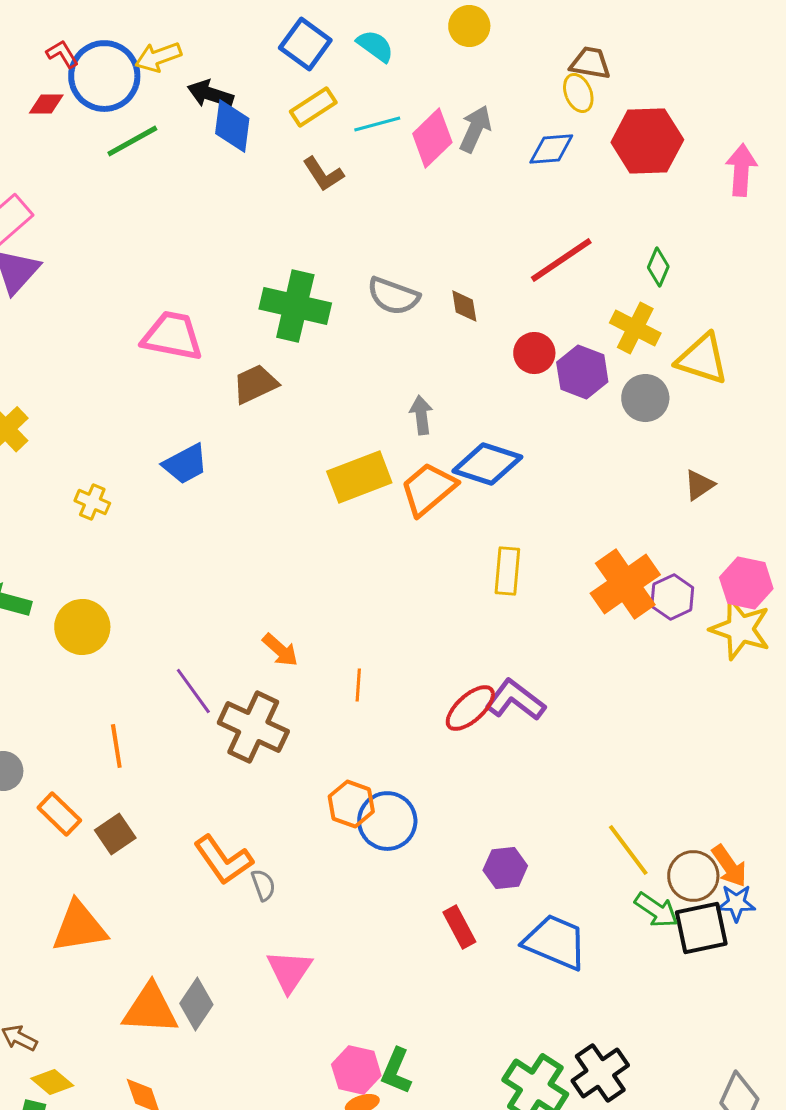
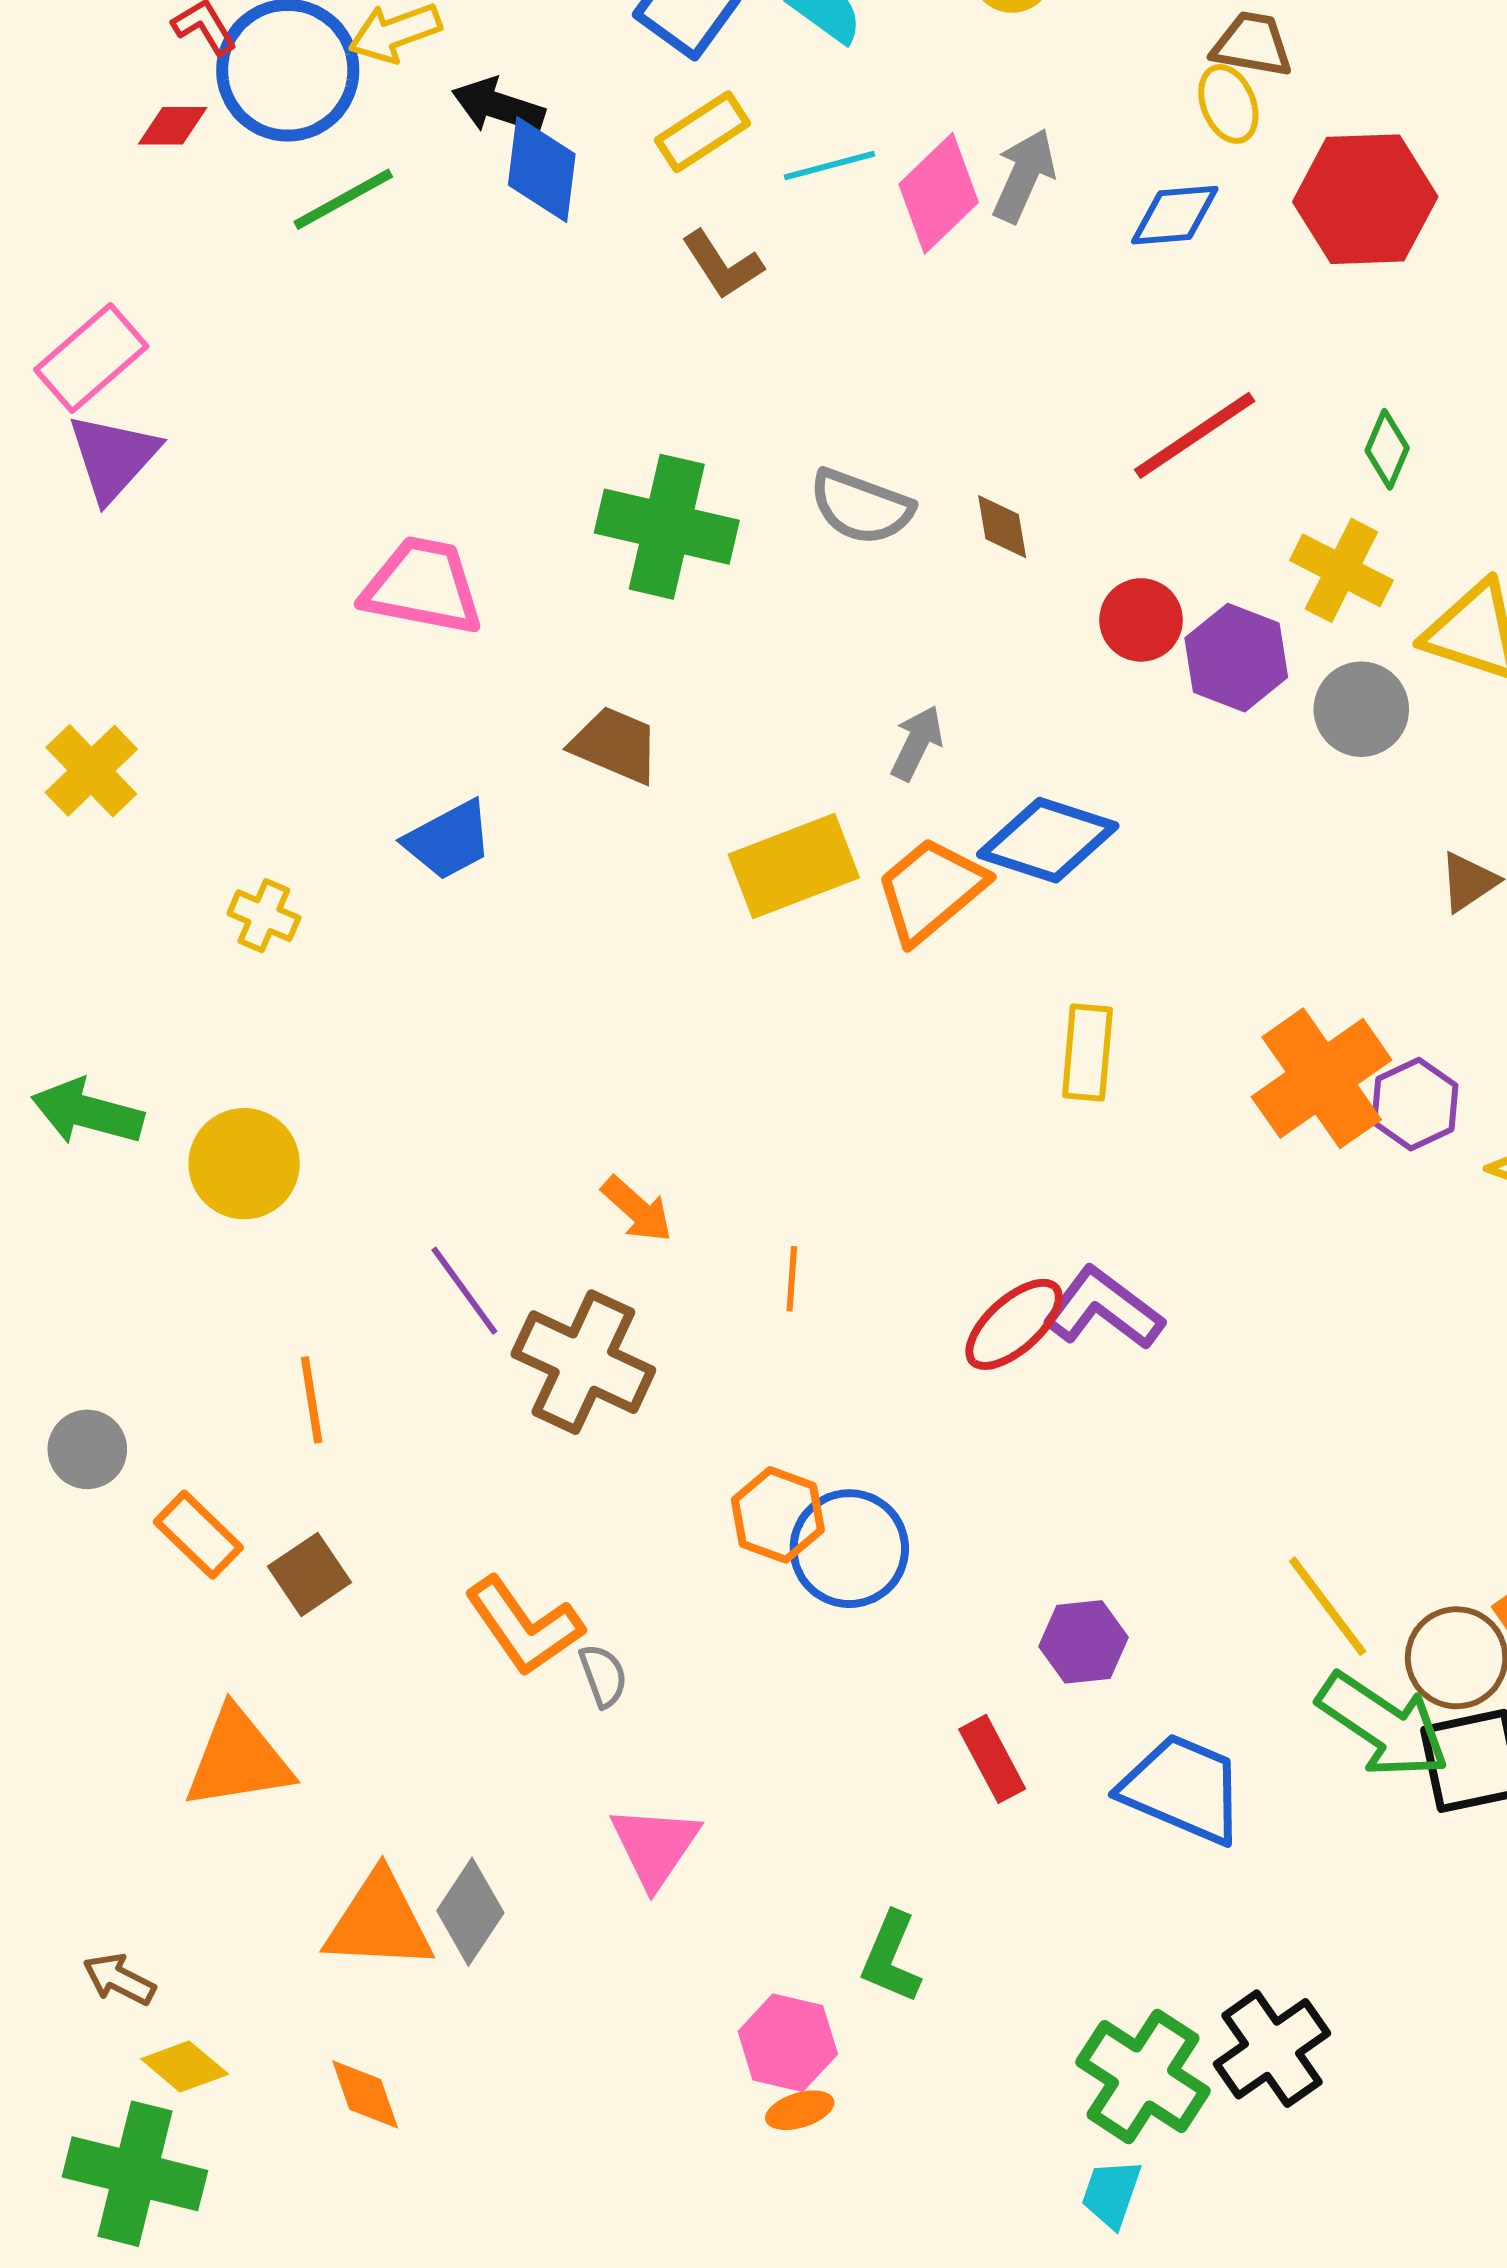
brown trapezoid: (255, 384) -> (615, 745), moved, turned 48
gray arrow: (421, 415) -> (917, 743), turned 33
green arrow: (656, 910) -> (1383, 1725), size x1.5
green L-shape: (396, 1071) -> (891, 1957), moved

